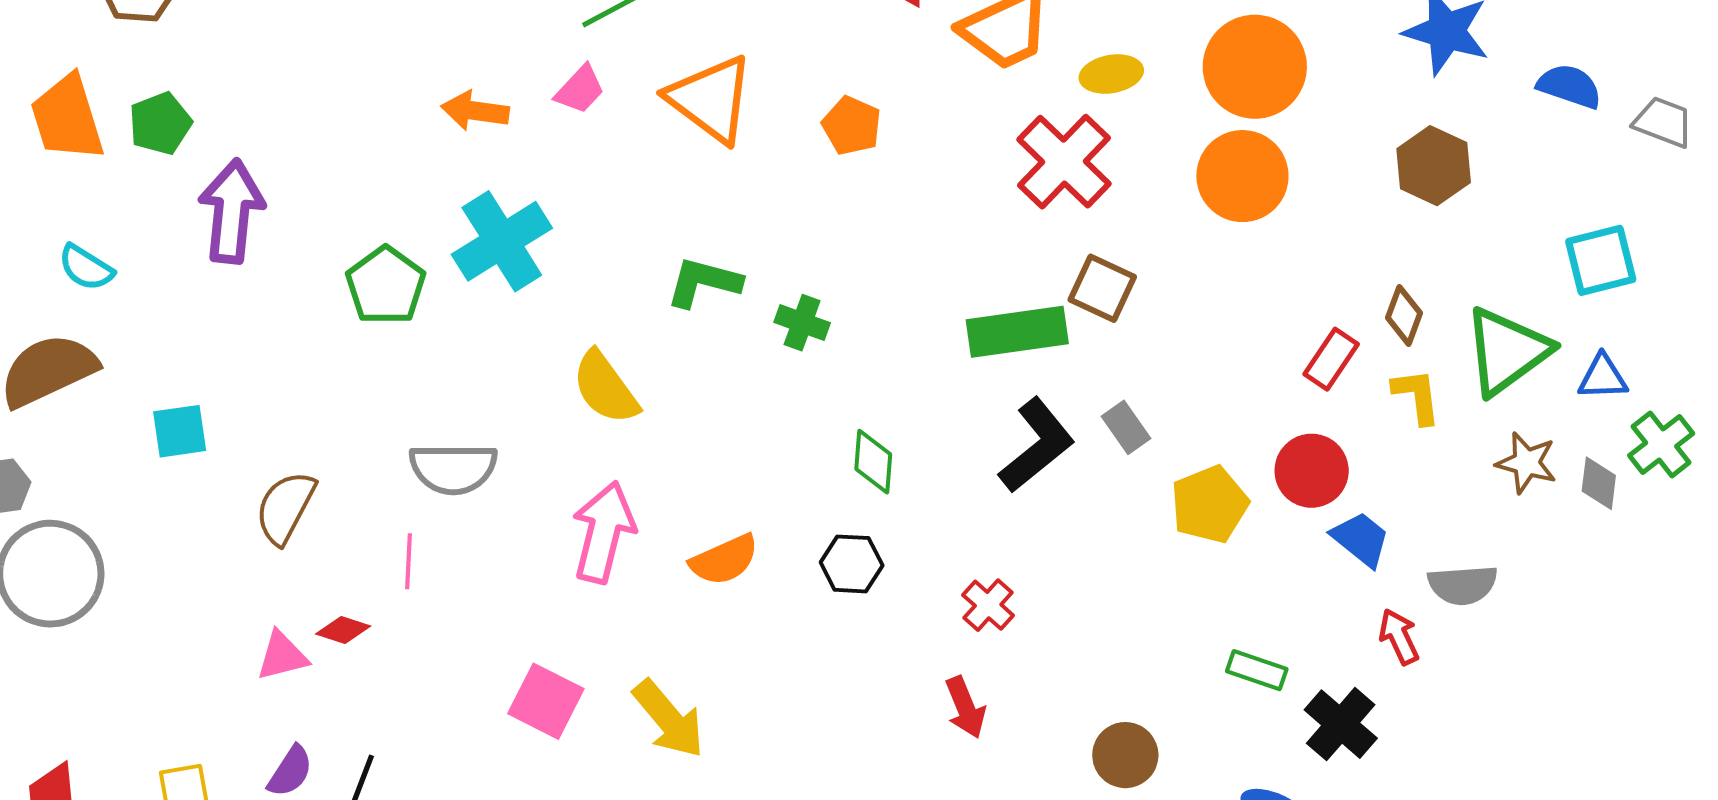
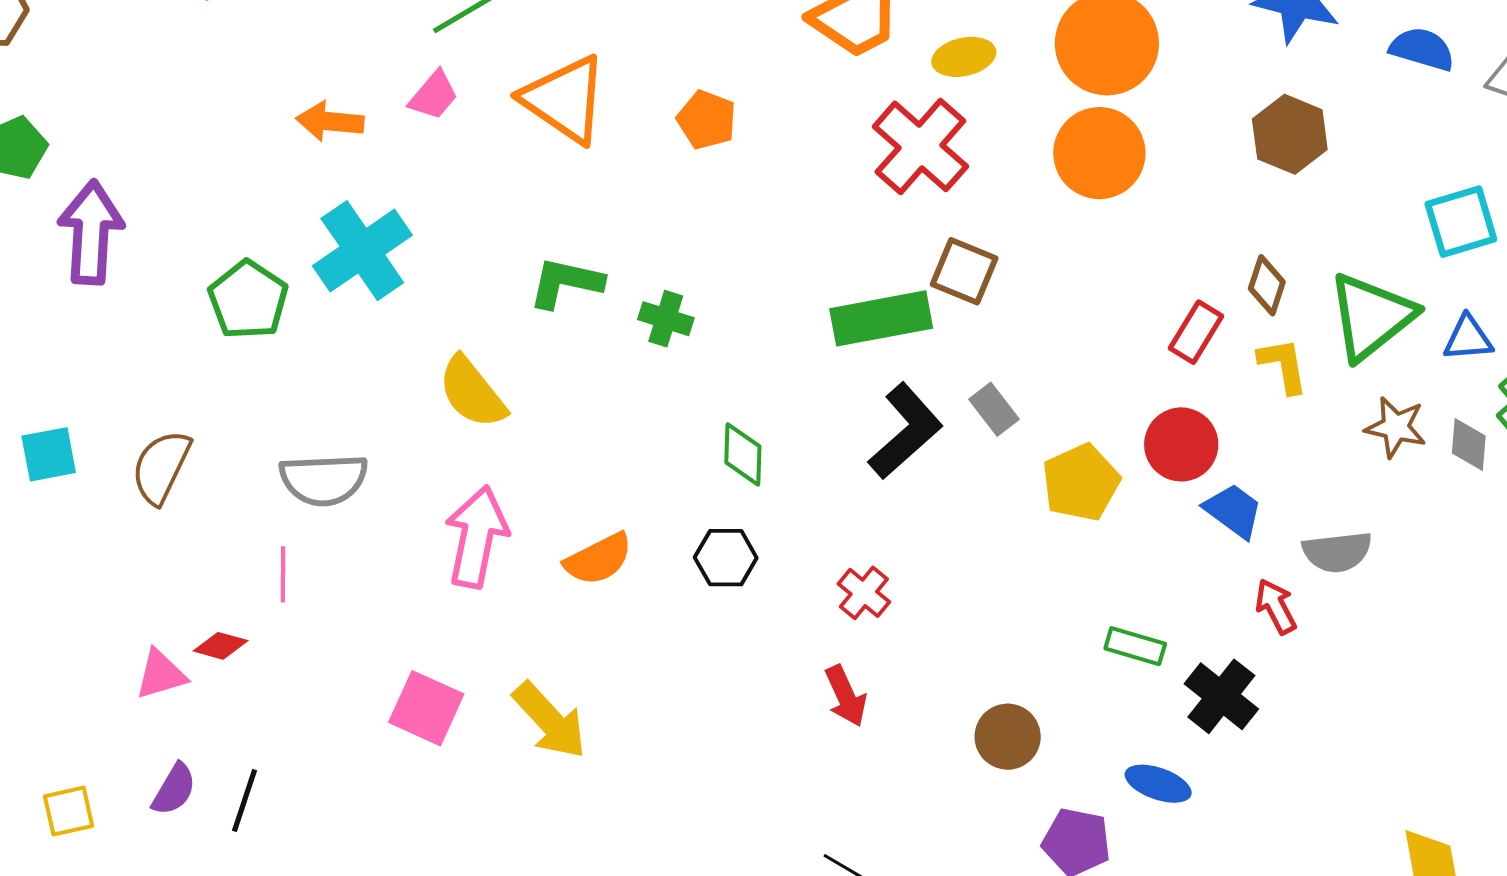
brown semicircle: (285, 507) -> (161, 467), moved

